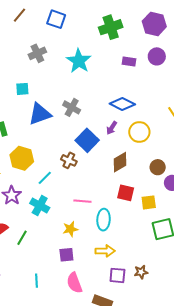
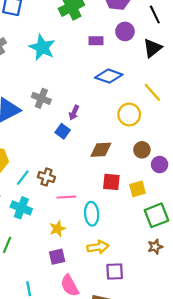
blue diamond: (122, 104) -> (109, 76), moved
purple arrow: (112, 128) -> (74, 113), moved
yellow circle: (139, 132) -> (129, 114), moved
blue square: (87, 140) -> (63, 131), size x0.6
brown cross: (69, 160) -> (46, 177), moved
brown diamond: (120, 162) -> (101, 150), turned 35
brown star: (141, 272) -> (155, 247), moved

